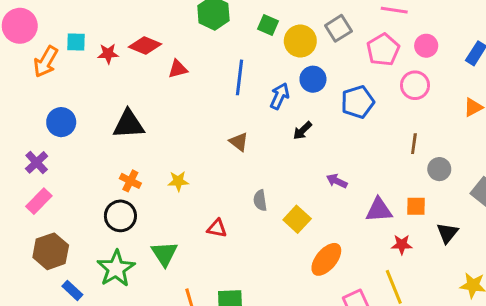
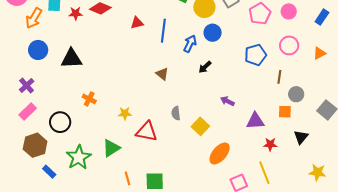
red triangle: (178, 69) -> (137, 23), moved
pink circle: (415, 85) -> (289, 45), moved
blue pentagon: (358, 102) -> (255, 55), moved
blue circle: (61, 122) -> (38, 50), moved
black triangle: (129, 124) -> (71, 59), moved
yellow star: (178, 181) -> (125, 113), moved
orange square: (416, 206) -> (285, 112), moved
black circle: (120, 216) -> (60, 122), moved
red triangle: (217, 228) -> (147, 132), size x1.6
green triangle: (164, 254) -> (111, 148), turned 30

